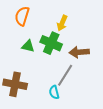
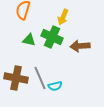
gray line: (65, 75) -> (40, 78), moved, turned -55
cyan semicircle: (54, 92) -> (55, 86), turned -88

